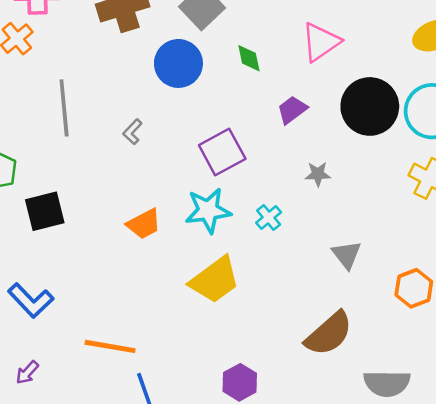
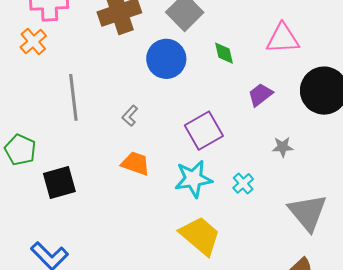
pink triangle: (321, 42) -> (283, 38), turned 33
orange trapezoid: (144, 224) -> (135, 163), moved, turned -132
gray triangle: (347, 255) -> (308, 213), size x1.6
yellow trapezoid: (215, 280) -> (200, 236), turned -102

